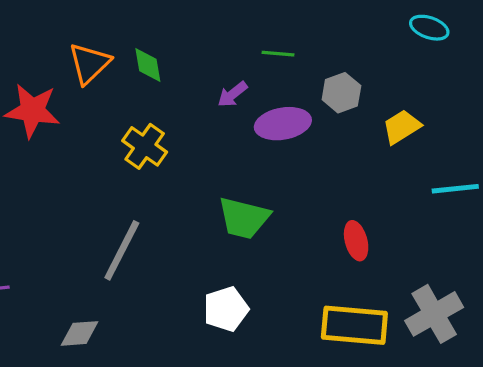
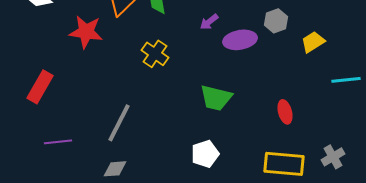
gray line: (122, 250) -> (119, 123), moved
gray cross: (434, 314) -> (333, 157), size x0.7

